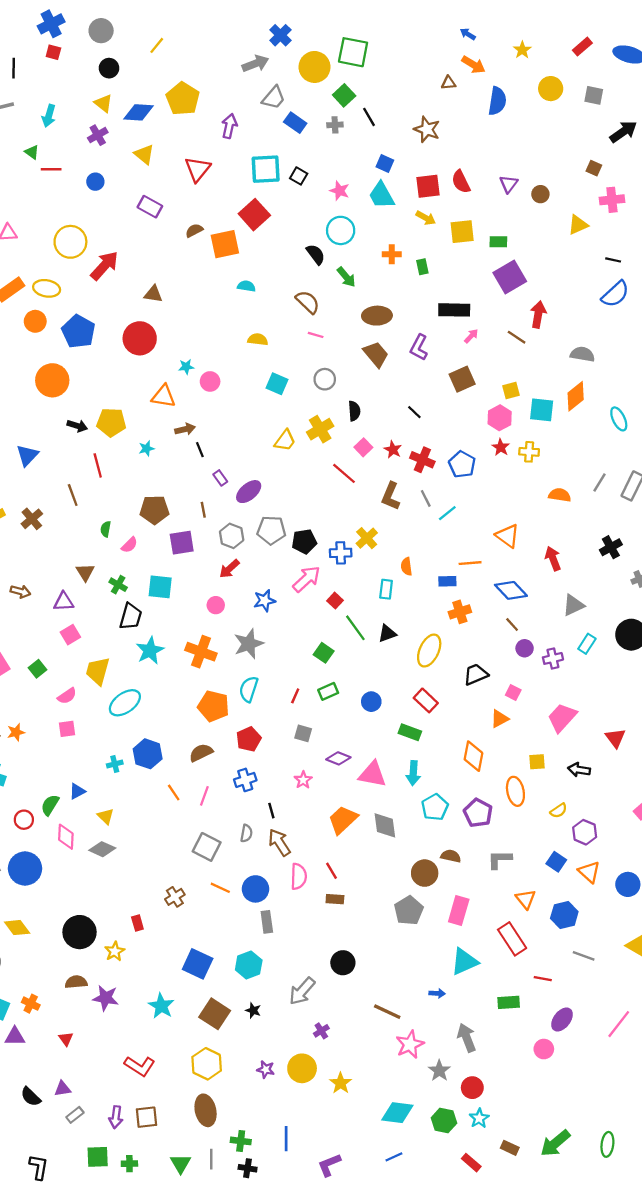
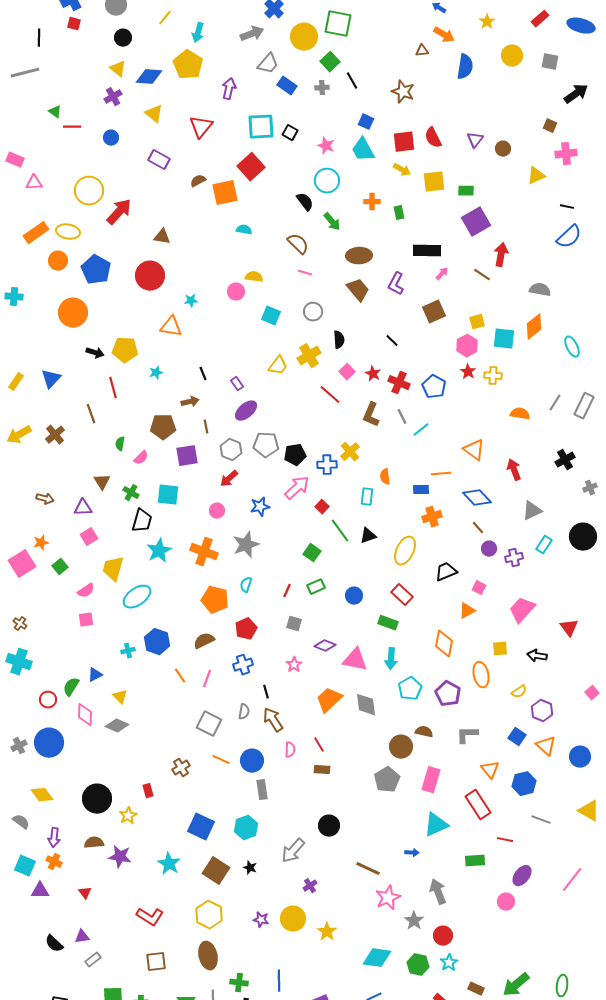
cyan arrow: (49, 116) -> (198, 33), moved
pink circle: (210, 381) -> (236, 292), moved
brown arrow: (185, 429) -> (190, 402), moved
purple rectangle: (220, 478) -> (237, 384), moved
cyan semicircle: (249, 689) -> (246, 585), size x0.7
orange star: (16, 732) -> (41, 543), moved
pink semicircle: (299, 876) -> (290, 750), size x0.7
purple arrow: (116, 1117) -> (54, 838), moved

